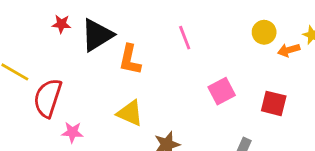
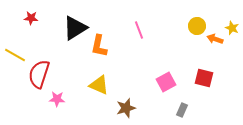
red star: (61, 24) -> (31, 18), moved
orange arrow: (289, 50) -> (215, 39), turned 35
pink square: (222, 91) -> (166, 82), moved

